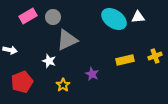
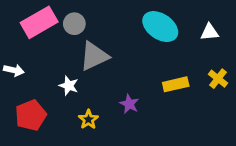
pink rectangle: (28, 16) -> (39, 22), size x1.4
white triangle: (138, 17) -> (210, 32), moved
yellow cross: (155, 56) -> (218, 79), turned -32

